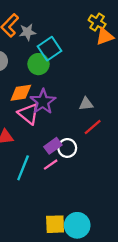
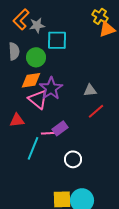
cyan square: (50, 49) -> (57, 40), turned 35
green circle: (39, 64) -> (36, 57), moved
white circle: (67, 148) -> (73, 159), moved
pink line: (51, 165) -> (48, 133), moved, turned 32

